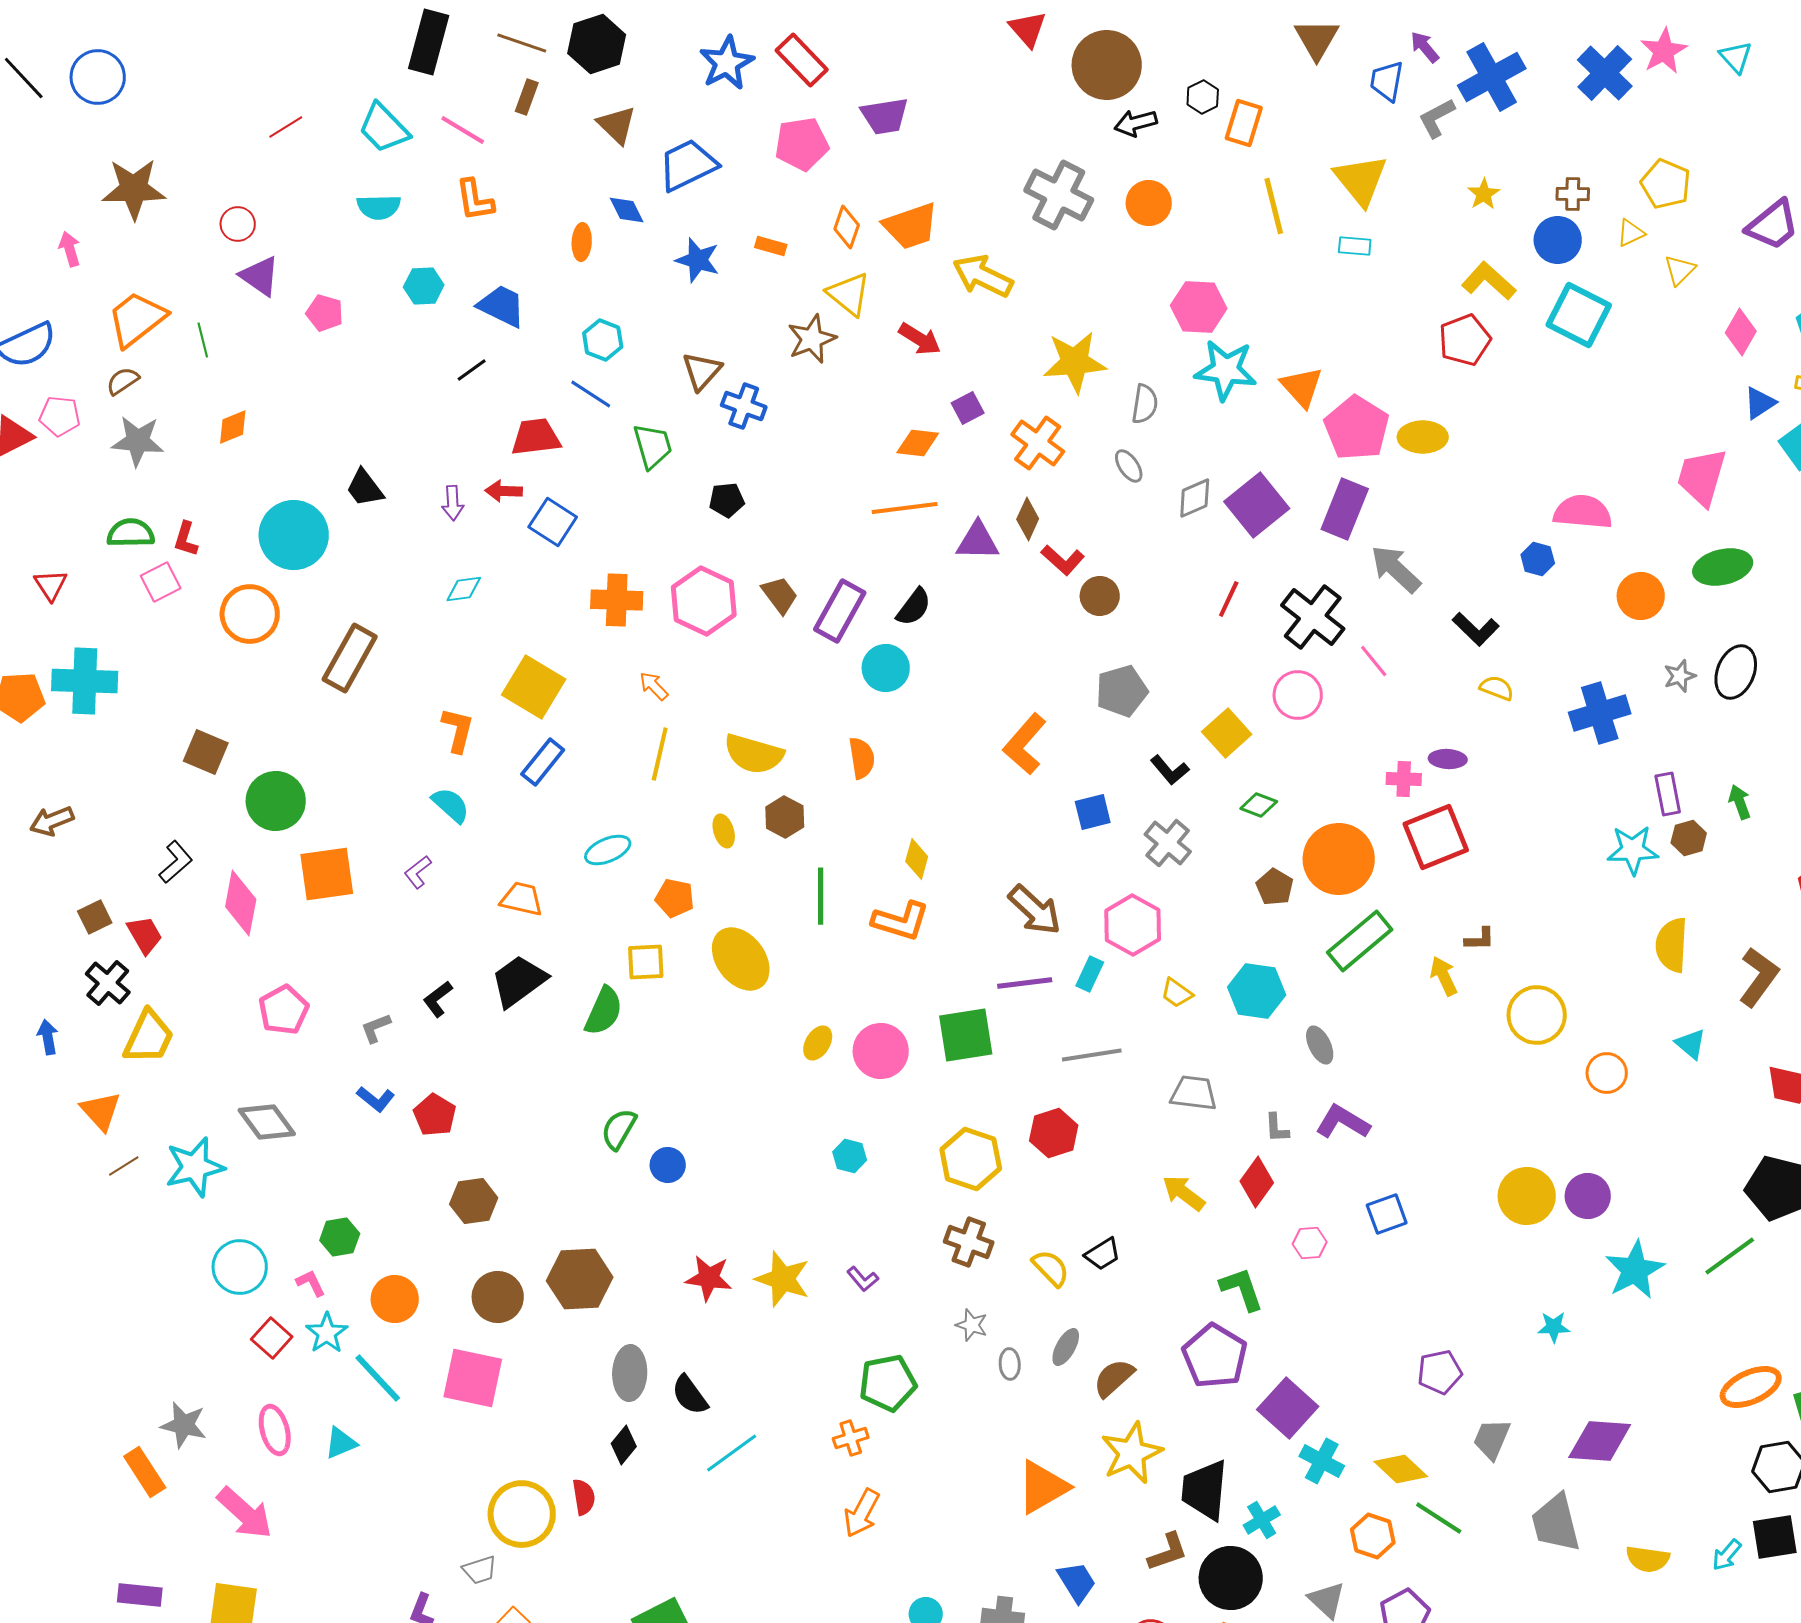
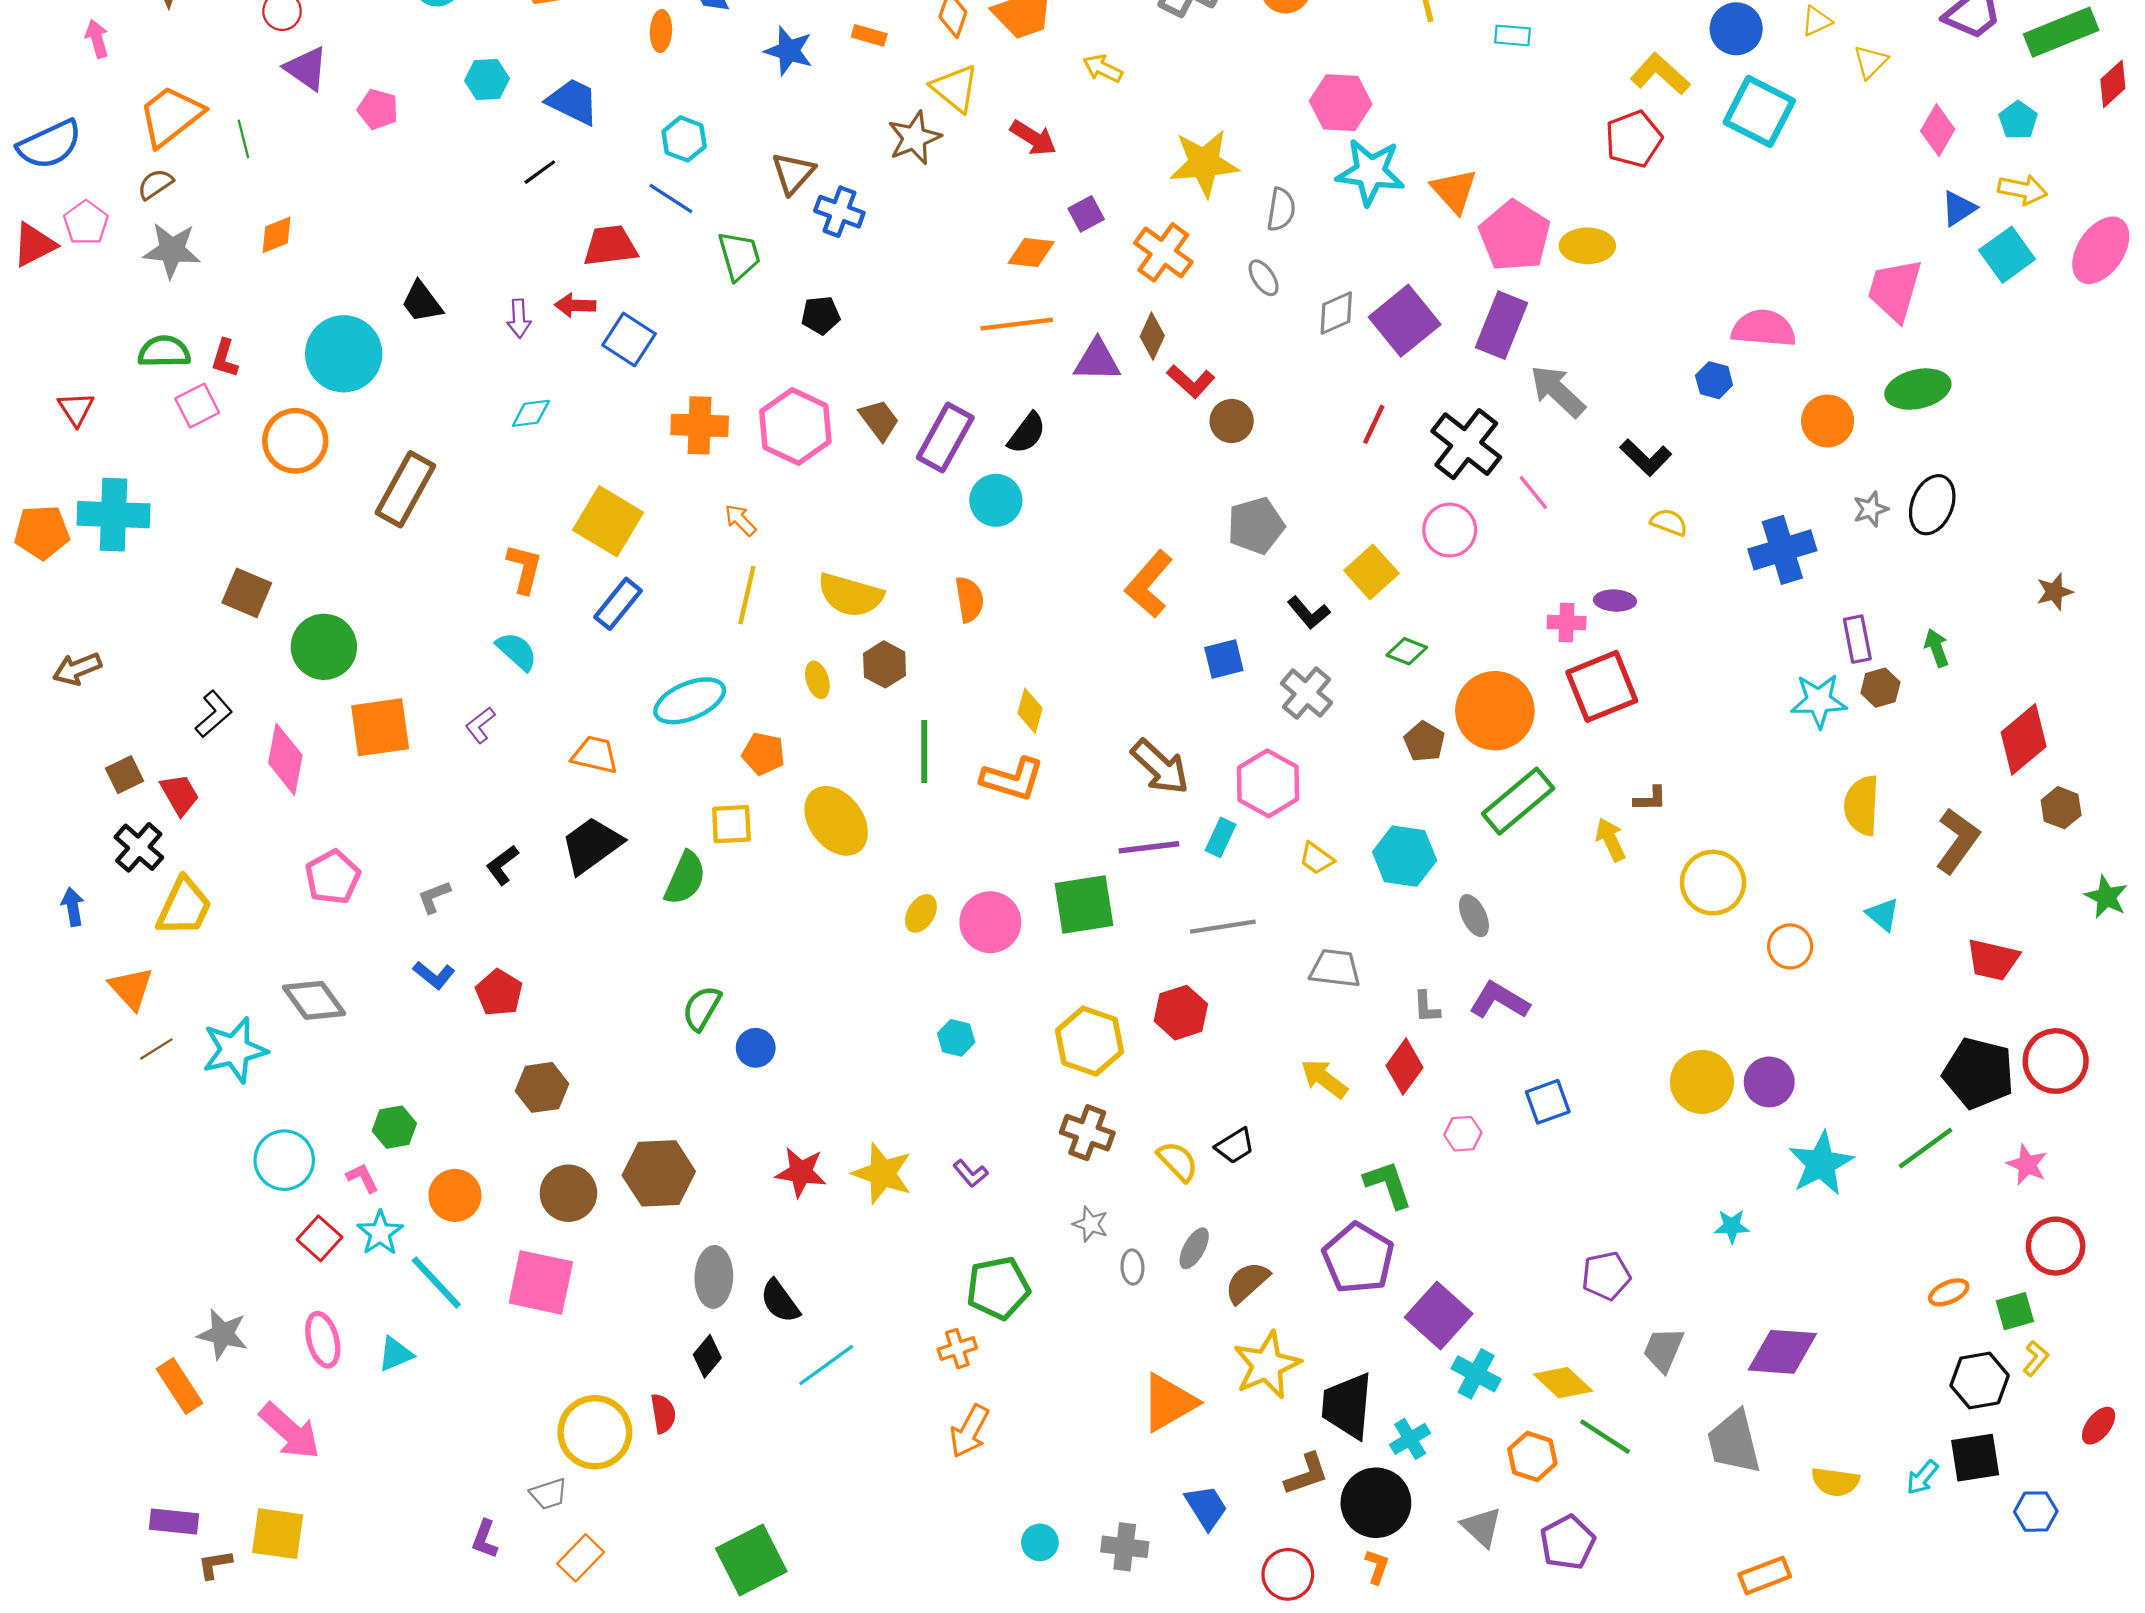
yellow arrow: (983, 276) -> (1103, 68), size x0.6
pink pentagon: (60, 416) -> (86, 223), turned 30
cyan ellipse: (608, 850) -> (690, 701), size x1.4
orange ellipse: (1751, 1387) -> (1949, 1292), size x0.6

